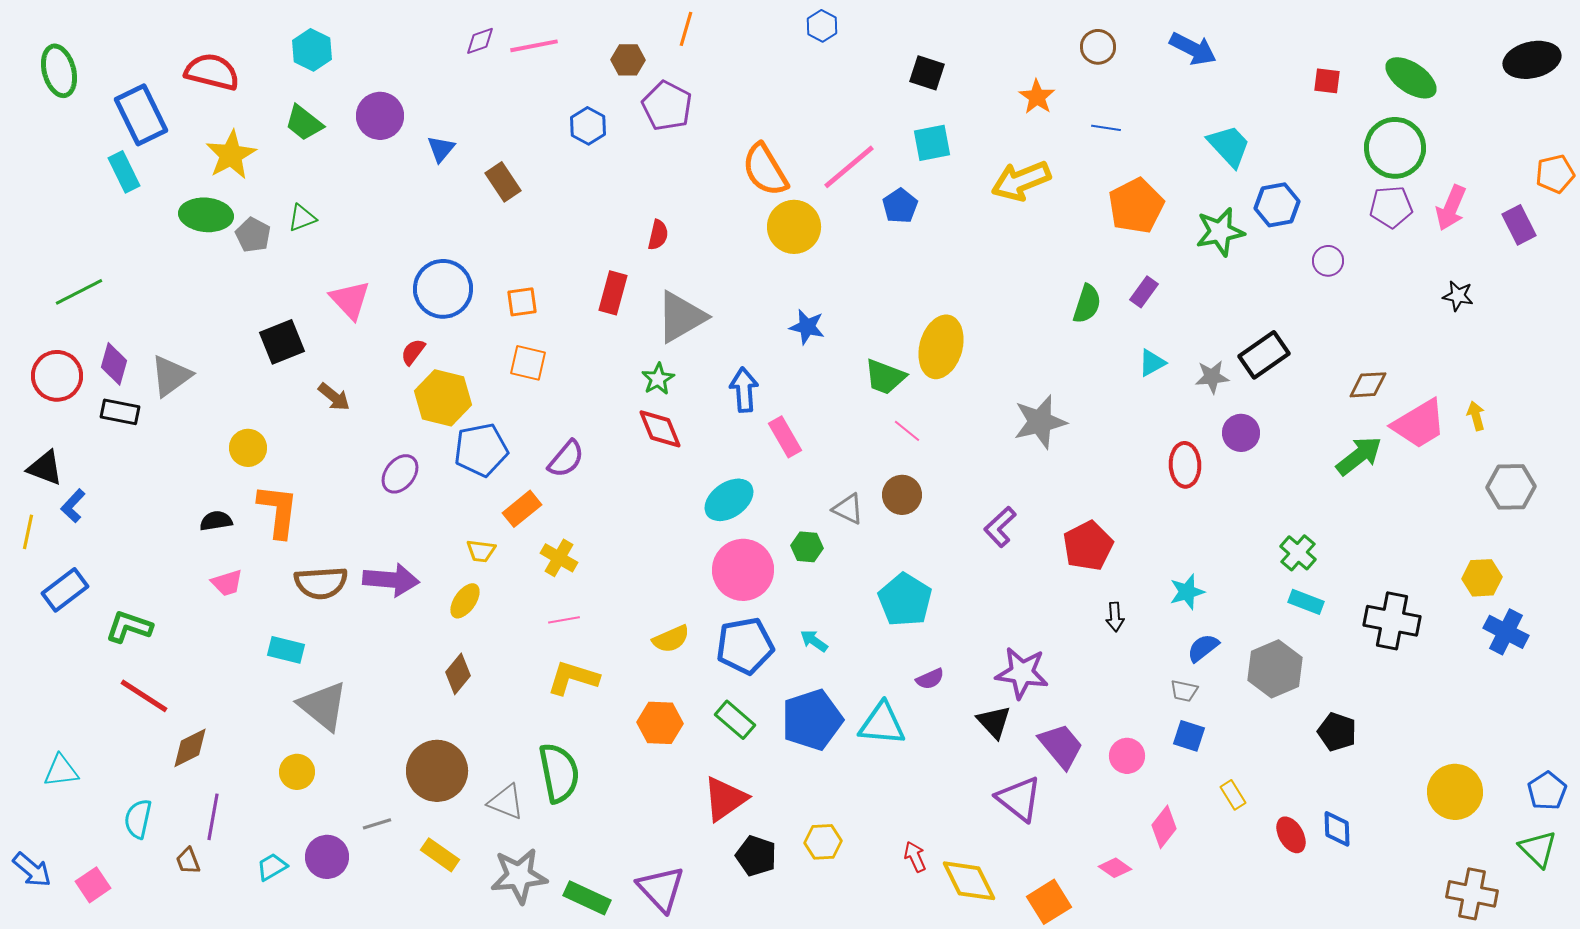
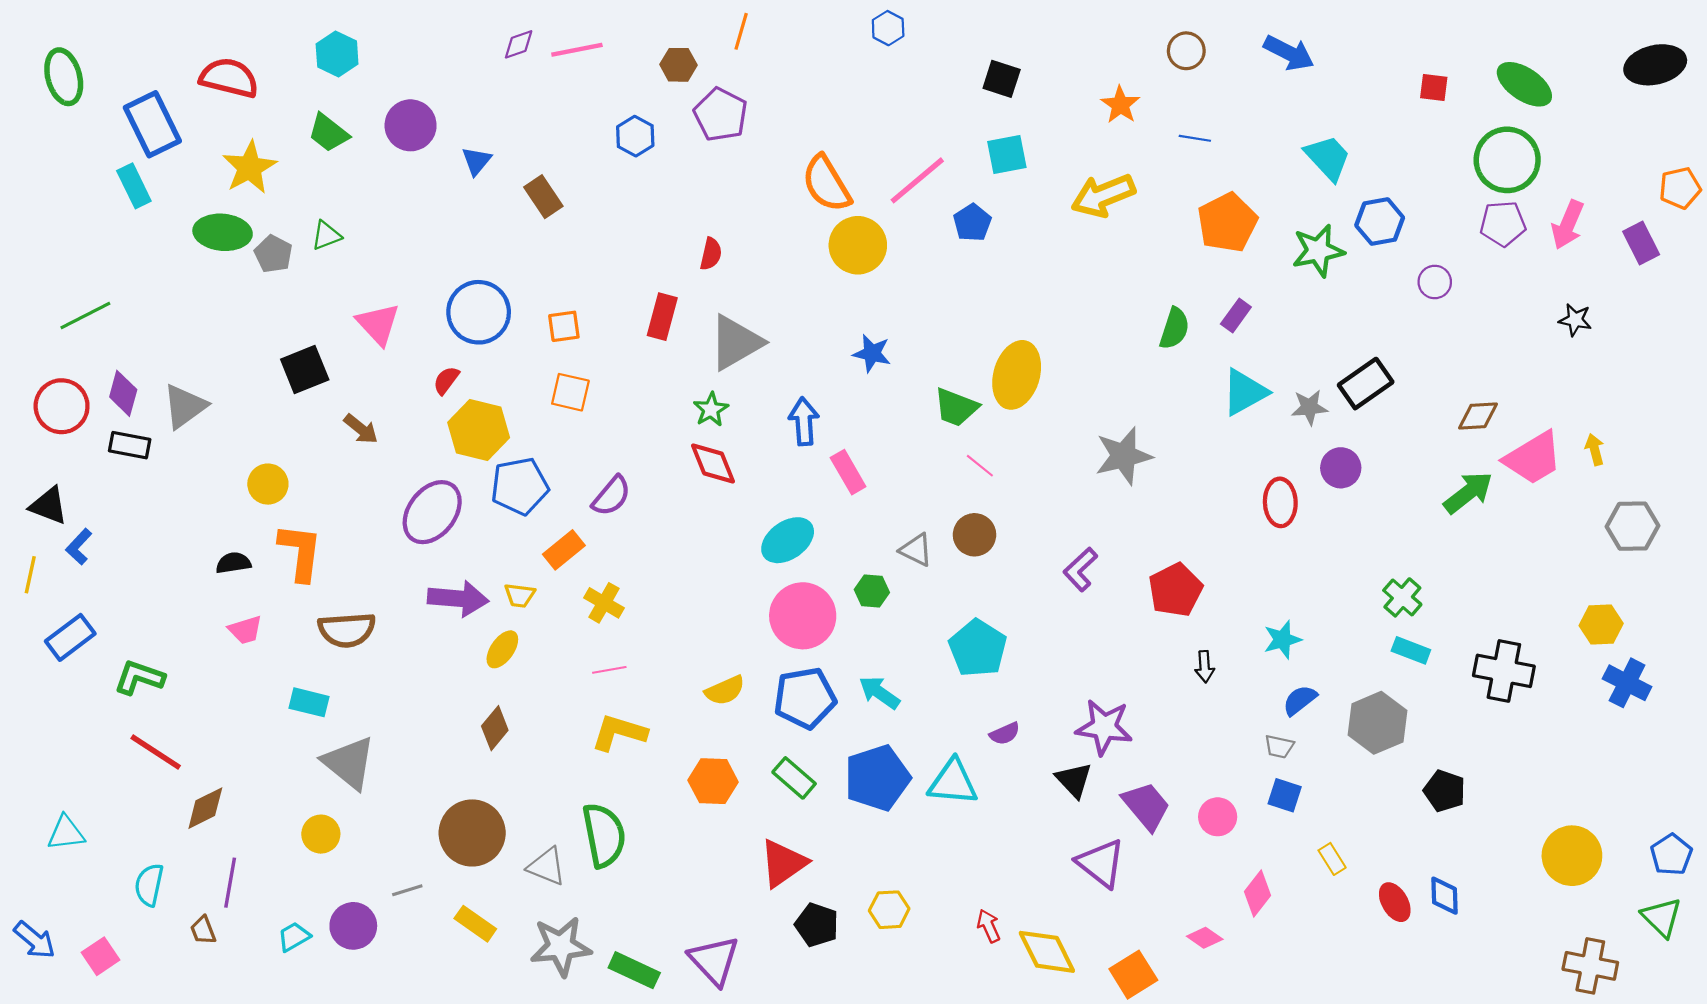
cyan triangle: (1152, 363) -> (1245, 392), size x1.6
purple ellipse: (400, 474) -> (432, 512), size x1.5
purple arrow: (391, 580) -> (458, 599), moved
cyan arrow: (814, 641) -> (879, 693), size x1.4

